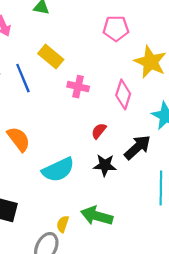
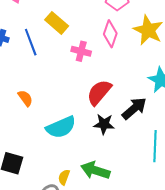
pink diamond: (123, 94) -> (110, 34), moved
red semicircle: (99, 131) -> (99, 92), size x1.8
orange semicircle: (19, 139) -> (25, 98), size x0.7

